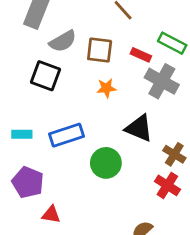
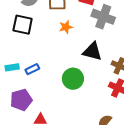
blue rectangle: (66, 135) -> (32, 69), moved, size x0.6
purple pentagon: (28, 182) -> (21, 100), turned -30

